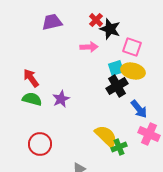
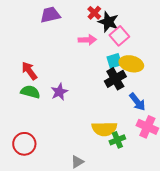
pink square: (132, 47) -> (119, 36), moved, turned 30
yellow semicircle: (106, 136) -> (104, 129), turned 135
red circle: (40, 144) -> (24, 144), moved

